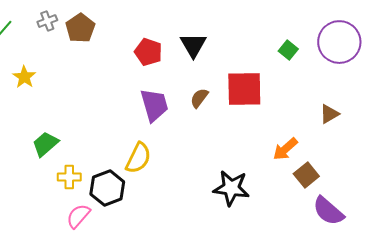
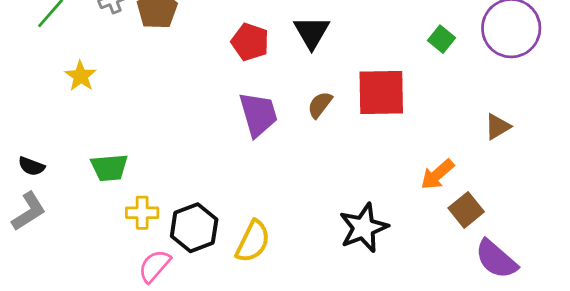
green trapezoid: (45, 144) -> (109, 168), turned -144
yellow semicircle: (138, 158) -> (253, 241), moved
black star: (231, 188) -> (364, 228), turned -30

